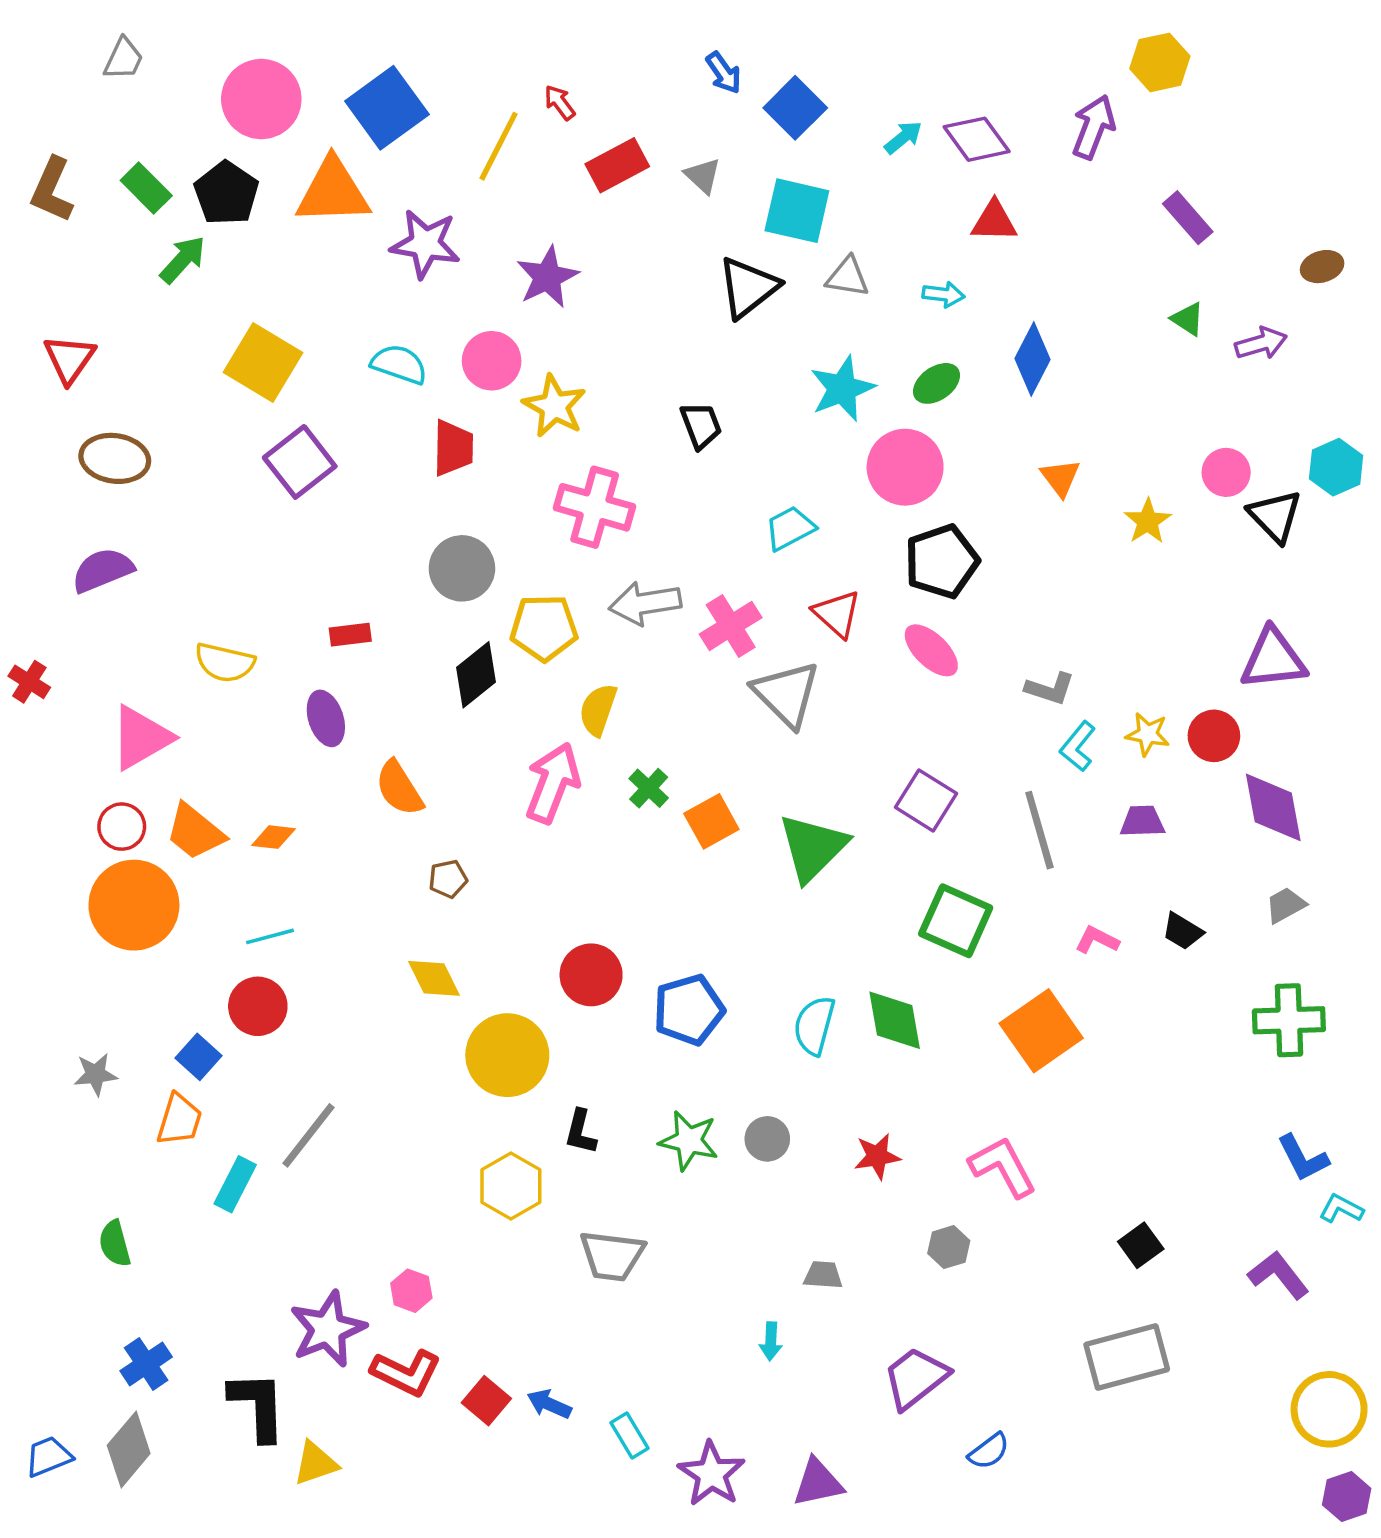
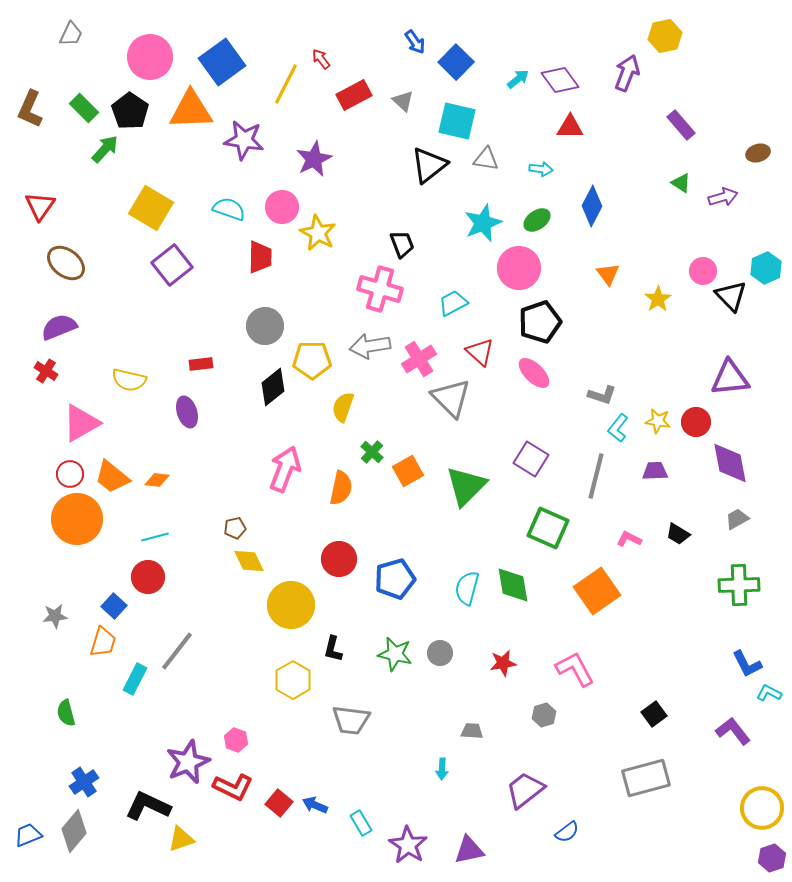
brown ellipse: (115, 458) -> (66, 263), turned 30
pink cross: (595, 507) -> (380, 289), moved
red cross: (29, 682) -> (46, 371), moved
pink arrow: (553, 783) -> (285, 469), moved
orange semicircle: (399, 788) -> (341, 488), moved, turned -136
gray line: (1039, 830) -> (596, 476), turned 30
brown pentagon: (448, 879) -> (235, 528), moved
black L-shape: (258, 1406) -> (148, 806), turned -63

